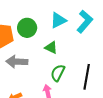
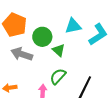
green circle: (27, 28) -> (42, 37), moved

